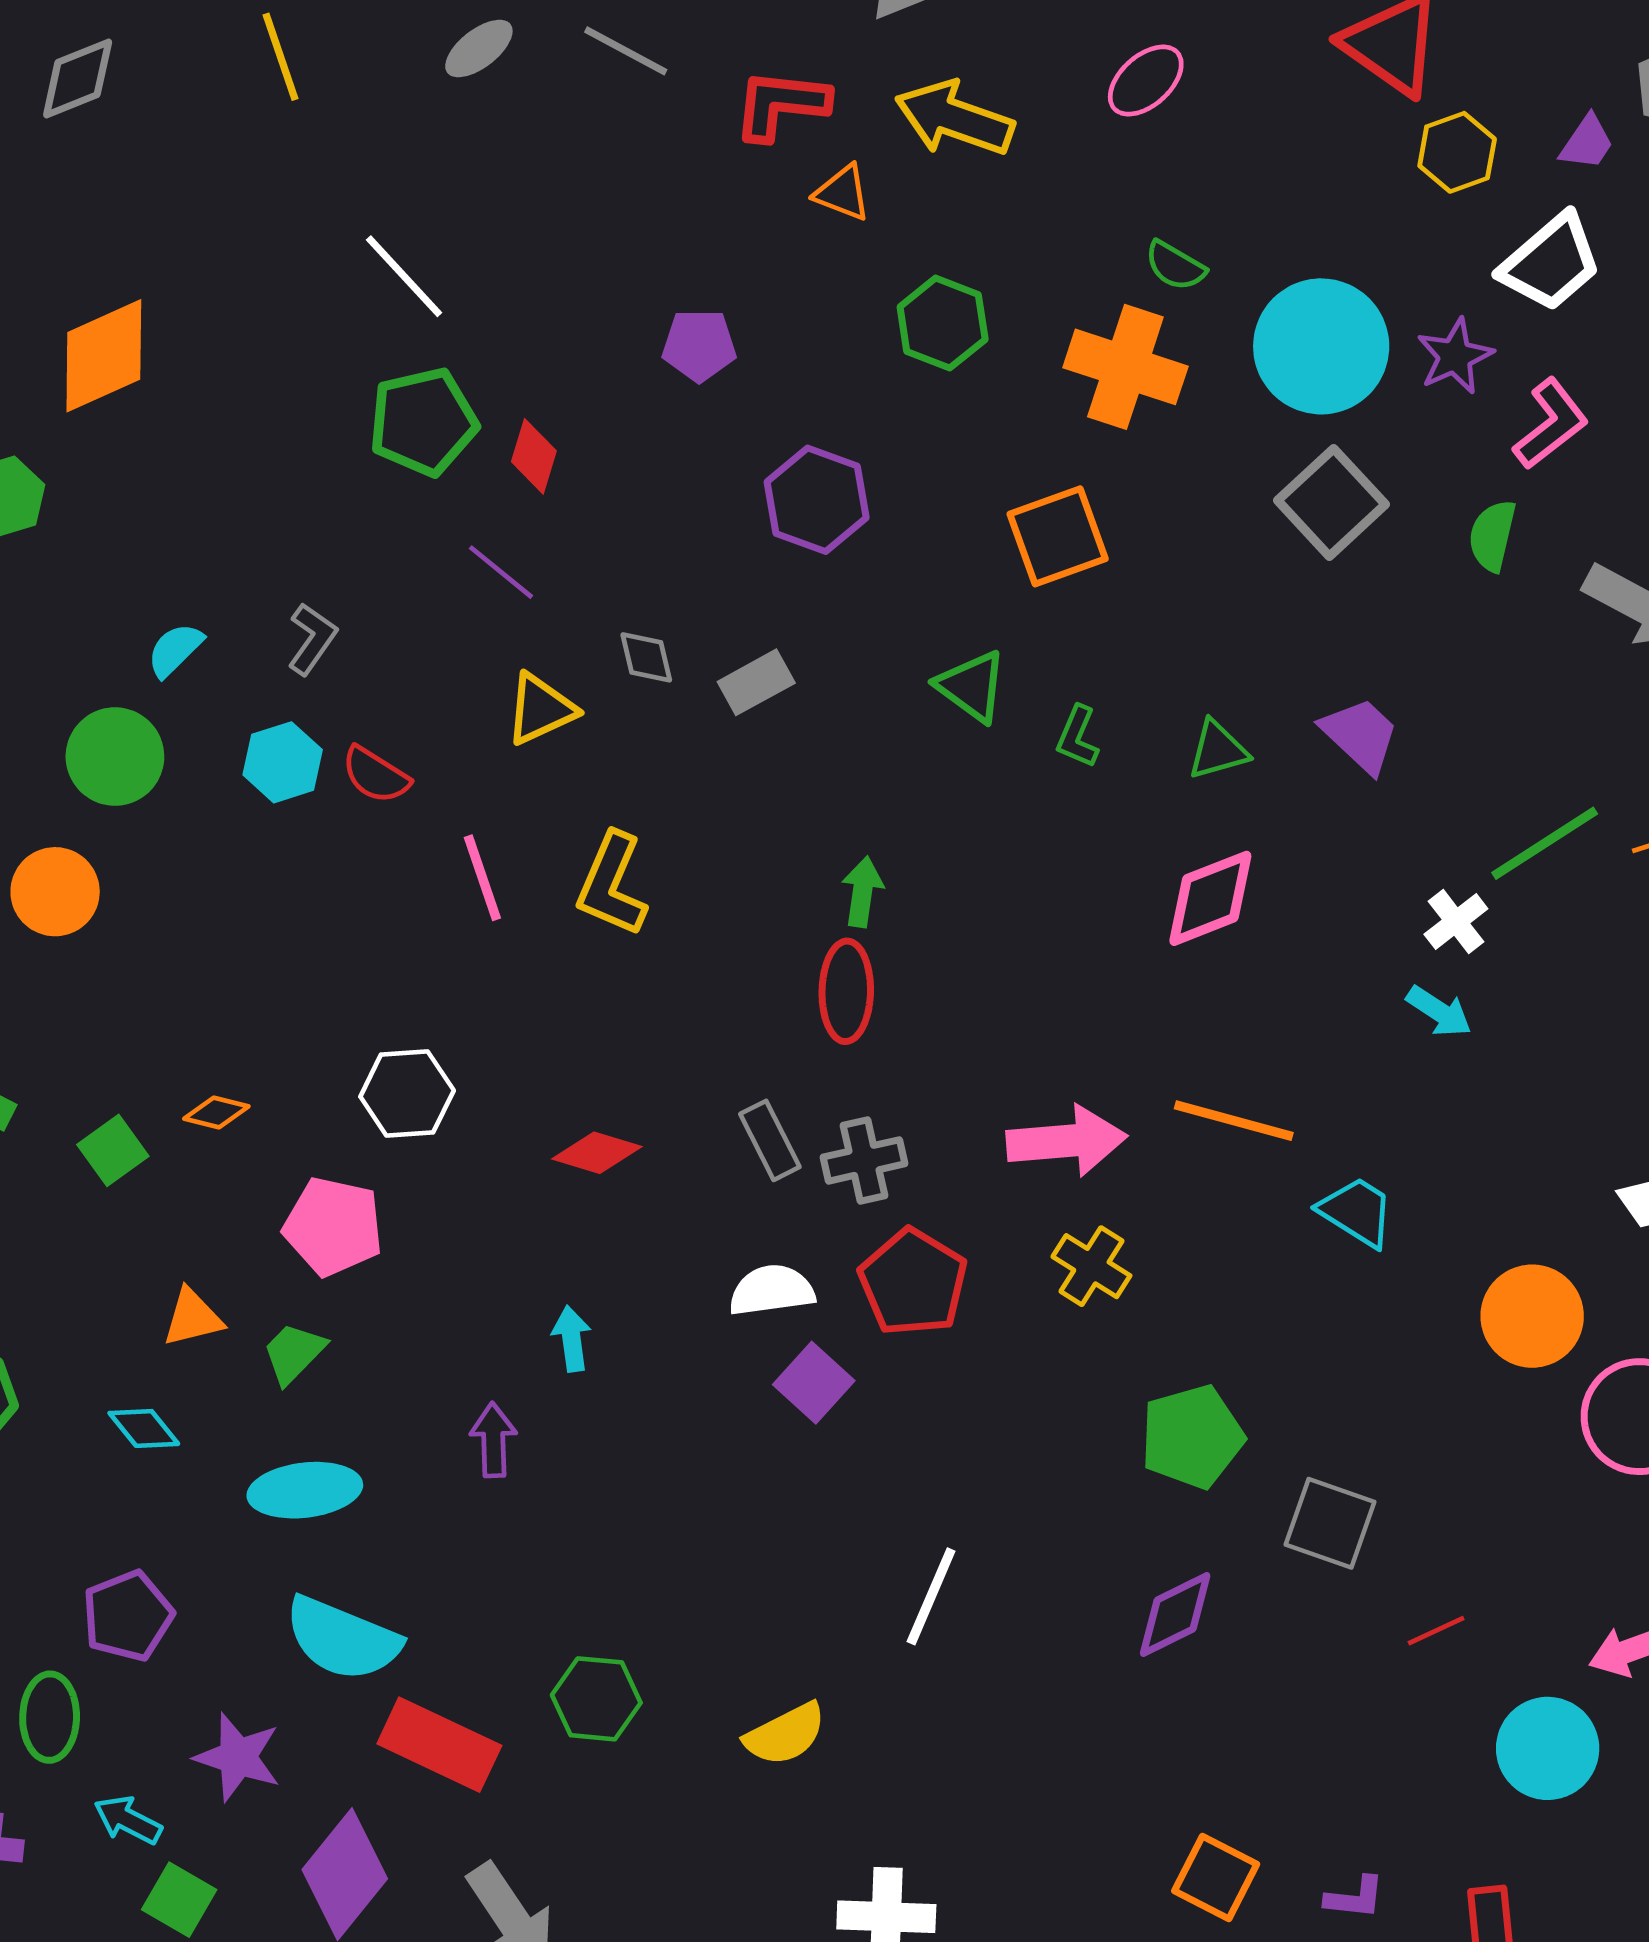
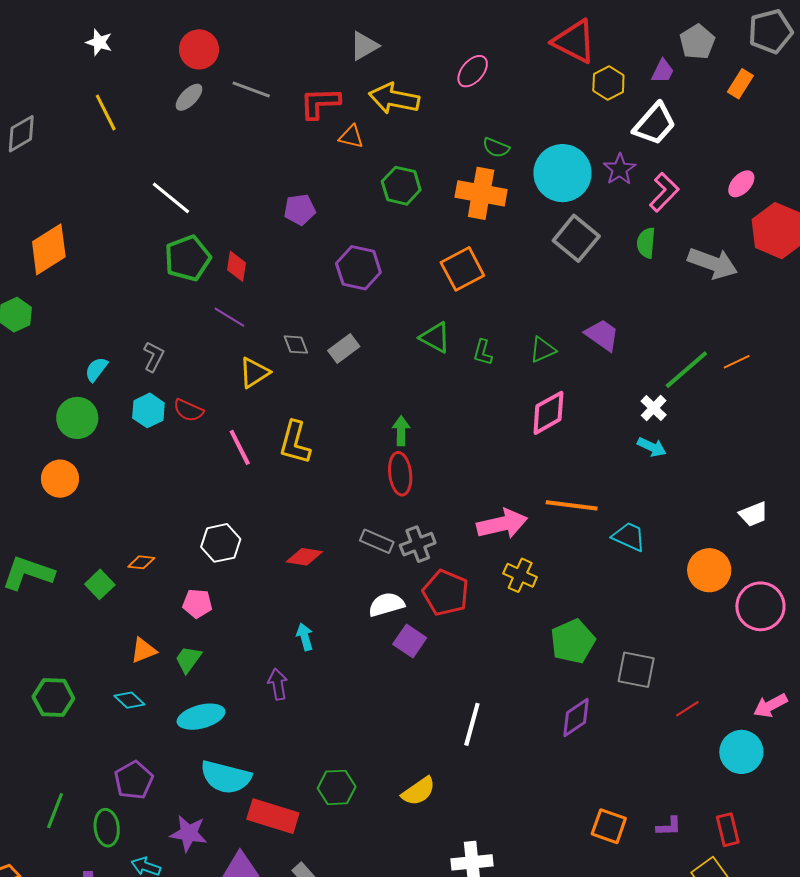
gray rectangle: (770, 1140) -> (377, 541), turned -32
pink pentagon: (333, 1226) -> (197, 604), size x0.7

